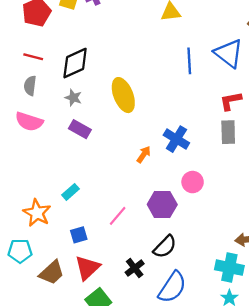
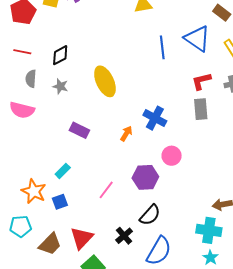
black diamond: (75, 63) -> (60, 55), size x0.7
gray semicircle: (30, 86) -> (31, 79), moved
purple rectangle: (80, 129) -> (79, 130), moved
blue square: (79, 235) -> (60, 202), moved

